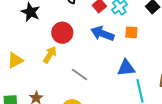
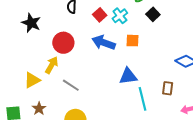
yellow triangle: (15, 60) -> (32, 80), moved
gray line: (80, 74) -> (71, 85), moved

